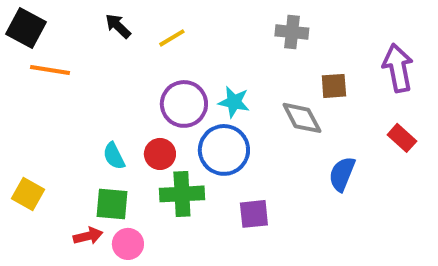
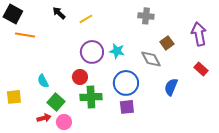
brown square: (334, 86) -> (167, 43), turned -32
blue circle: (224, 150) -> (126, 83), moved
cyan semicircle: (114, 156) -> (43, 81), moved
yellow square: (28, 194) -> (14, 97), turned -35
green square: (112, 204) -> (56, 102), turned 36

